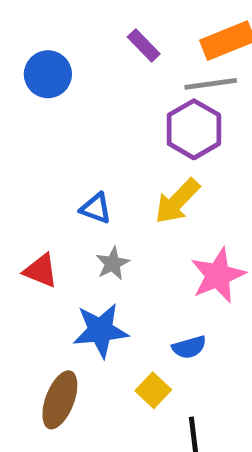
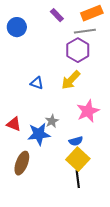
gray star: (113, 263) -> (52, 121), moved
red triangle: (41, 271) -> (14, 124), moved
yellow square: (153, 390) -> (78, 159), moved, size x1.6

